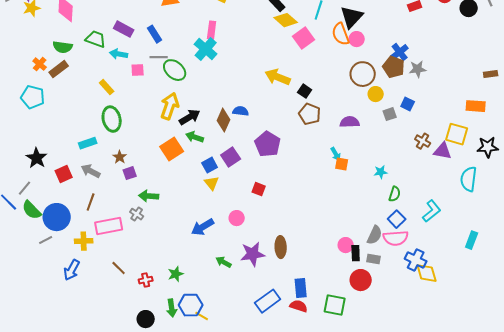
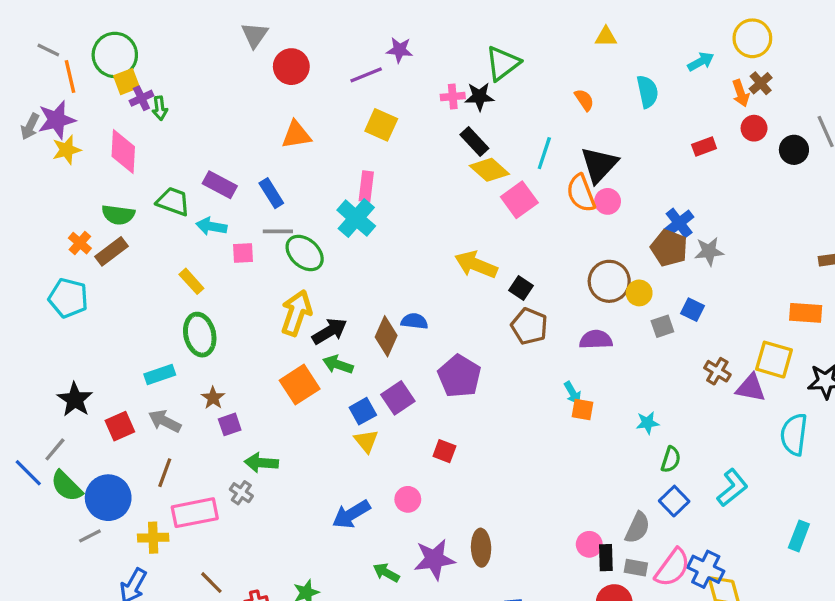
brown circle: (363, 74) -> (609, 281), moved
pink semicircle: (396, 238) -> (672, 568), moved, turned -50

